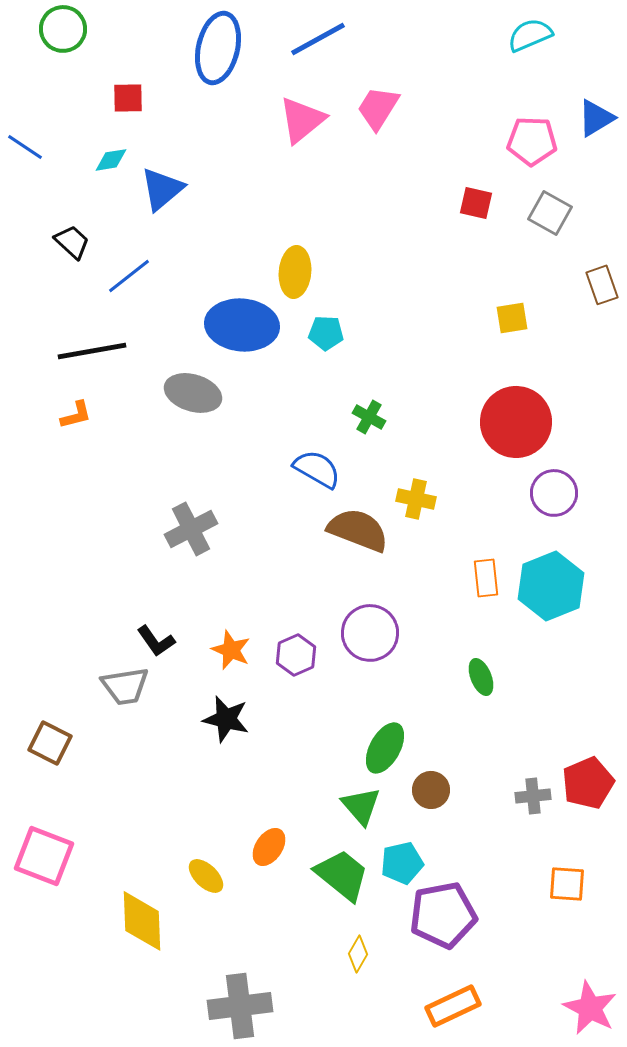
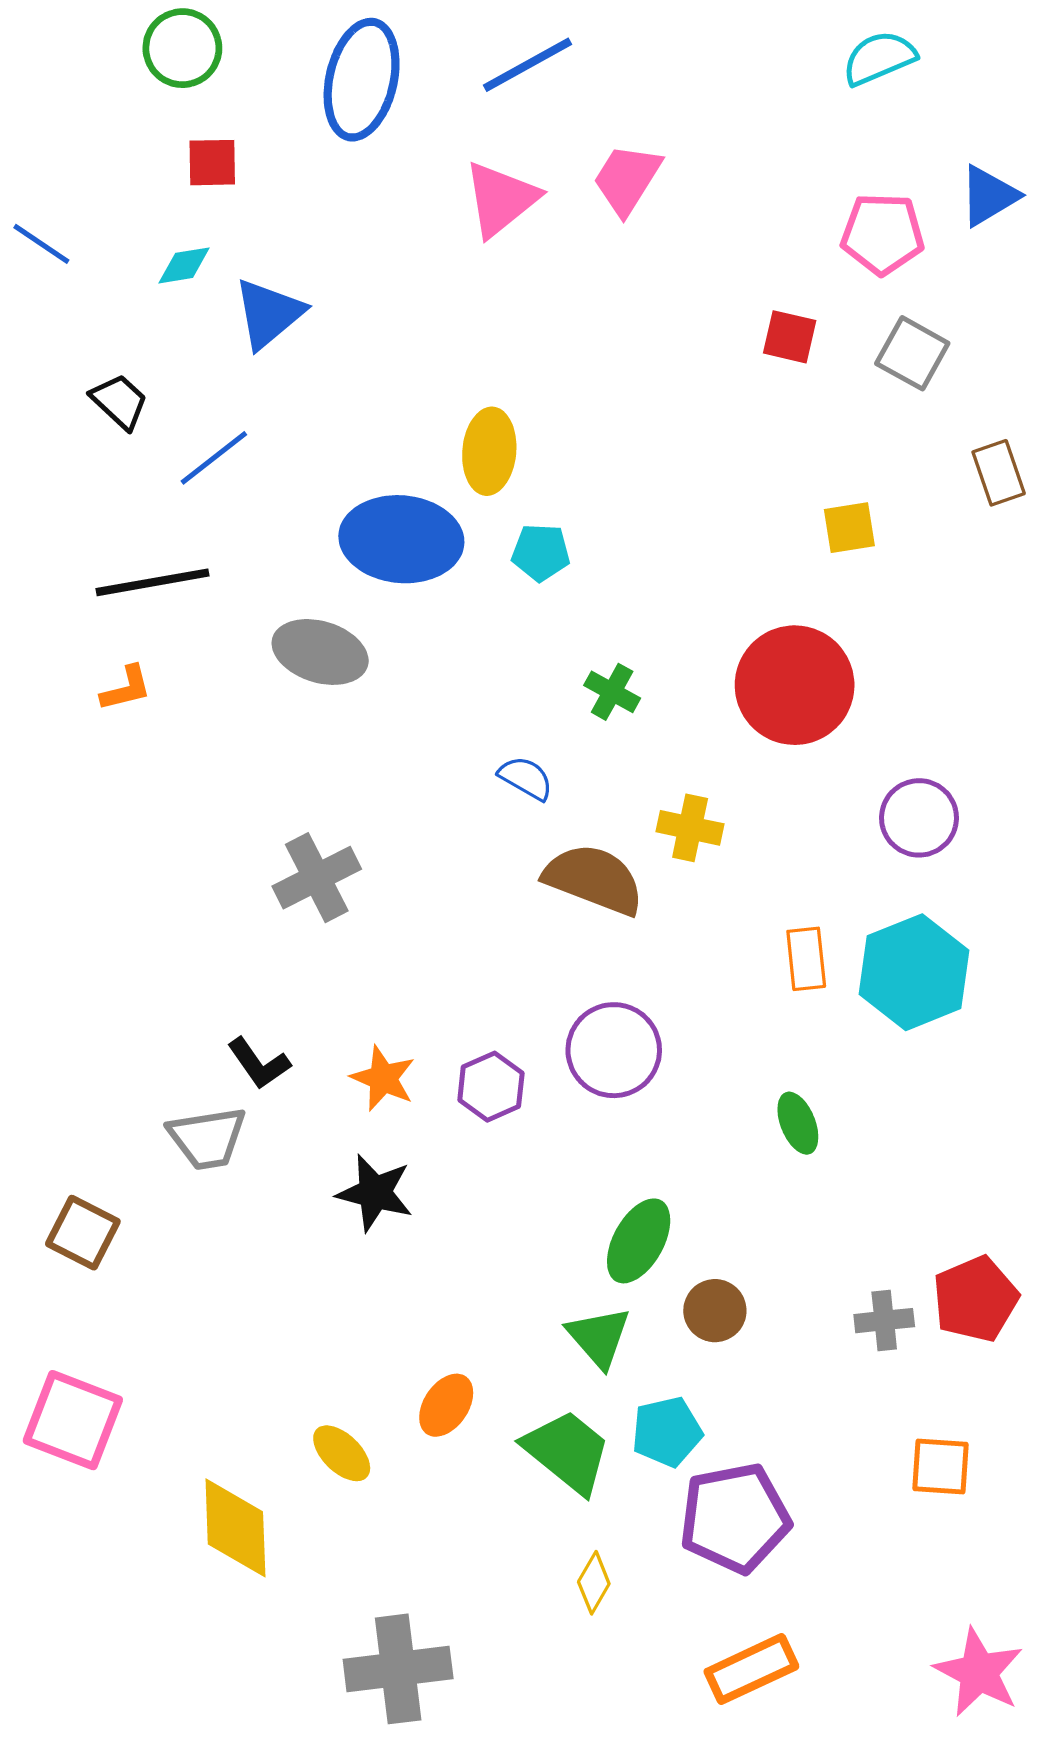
green circle: (63, 29) -> (182, 48), moved
red circle: (516, 422) -> (795, 685), moved
blue semicircle: (317, 469) -> (526, 778), size x0.7

